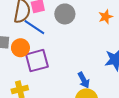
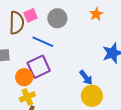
blue line: (34, 27) -> (43, 42), moved
orange circle: (20, 48) -> (24, 77), moved

